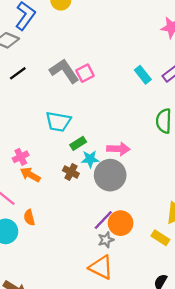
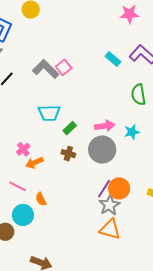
cyan star: (90, 159) -> (132, 132), moved
orange arrow: (30, 175) -> (34, 163), turned -42
gray star: (106, 240) -> (109, 205), size x1.5

